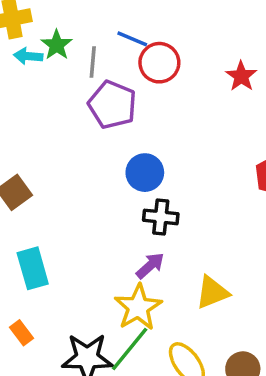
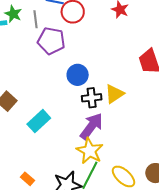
purple arrow: (150, 266) -> (91, 126), size x1.6
cyan rectangle: (33, 268) -> (39, 121), moved, turned 75
yellow triangle: (212, 292) -> (114, 94), moved

